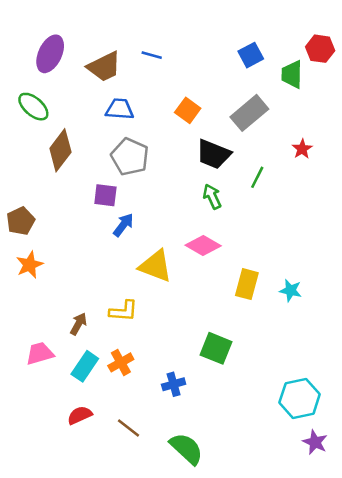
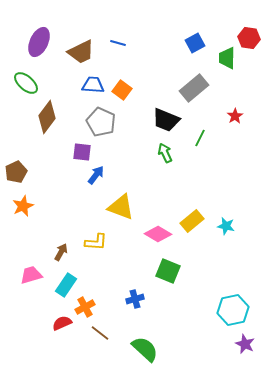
orange square: (188, 110) -> (122, 90), moved
pink diamond: (203, 245) -> (158, 234), moved
yellow rectangle: (247, 284) -> (192, 221), turned 35
orange cross: (121, 362) -> (85, 307), moved

